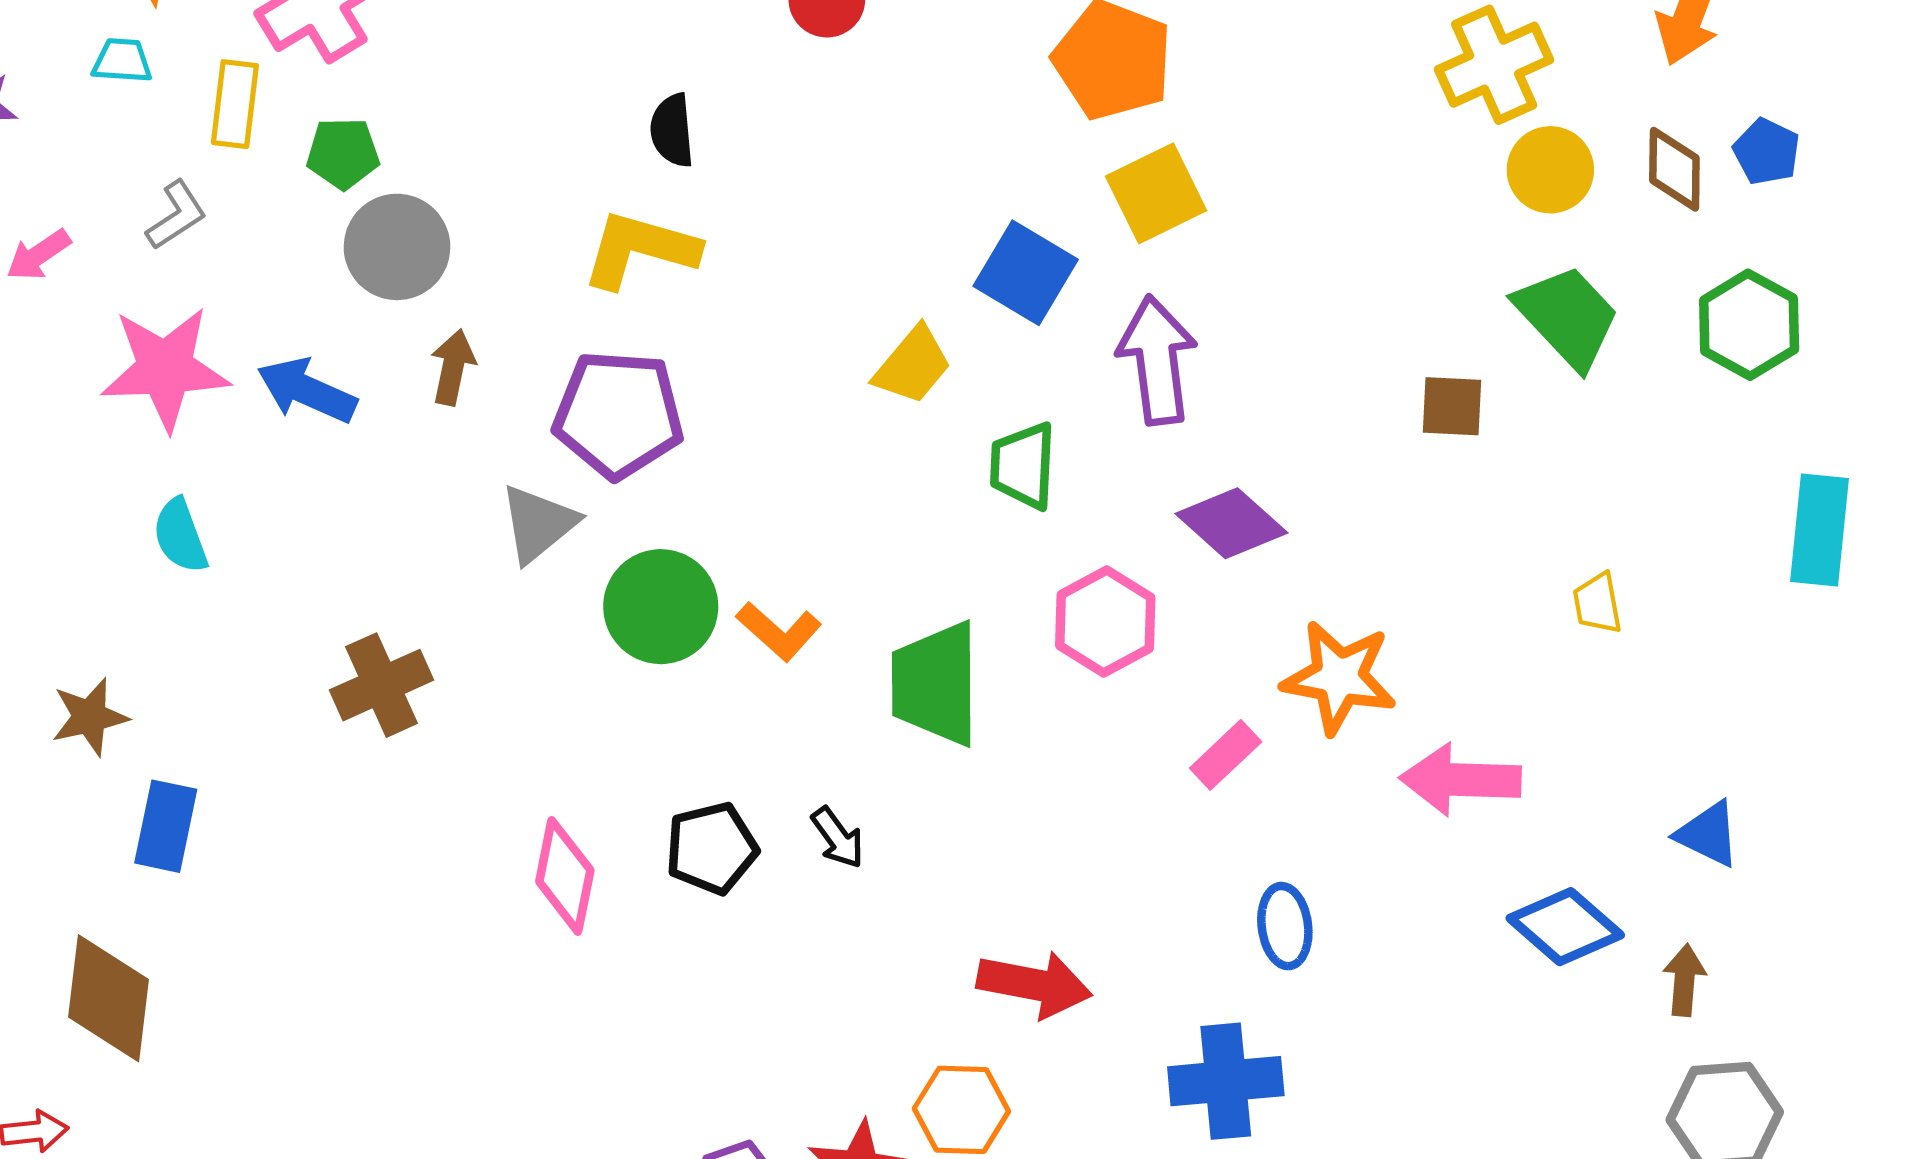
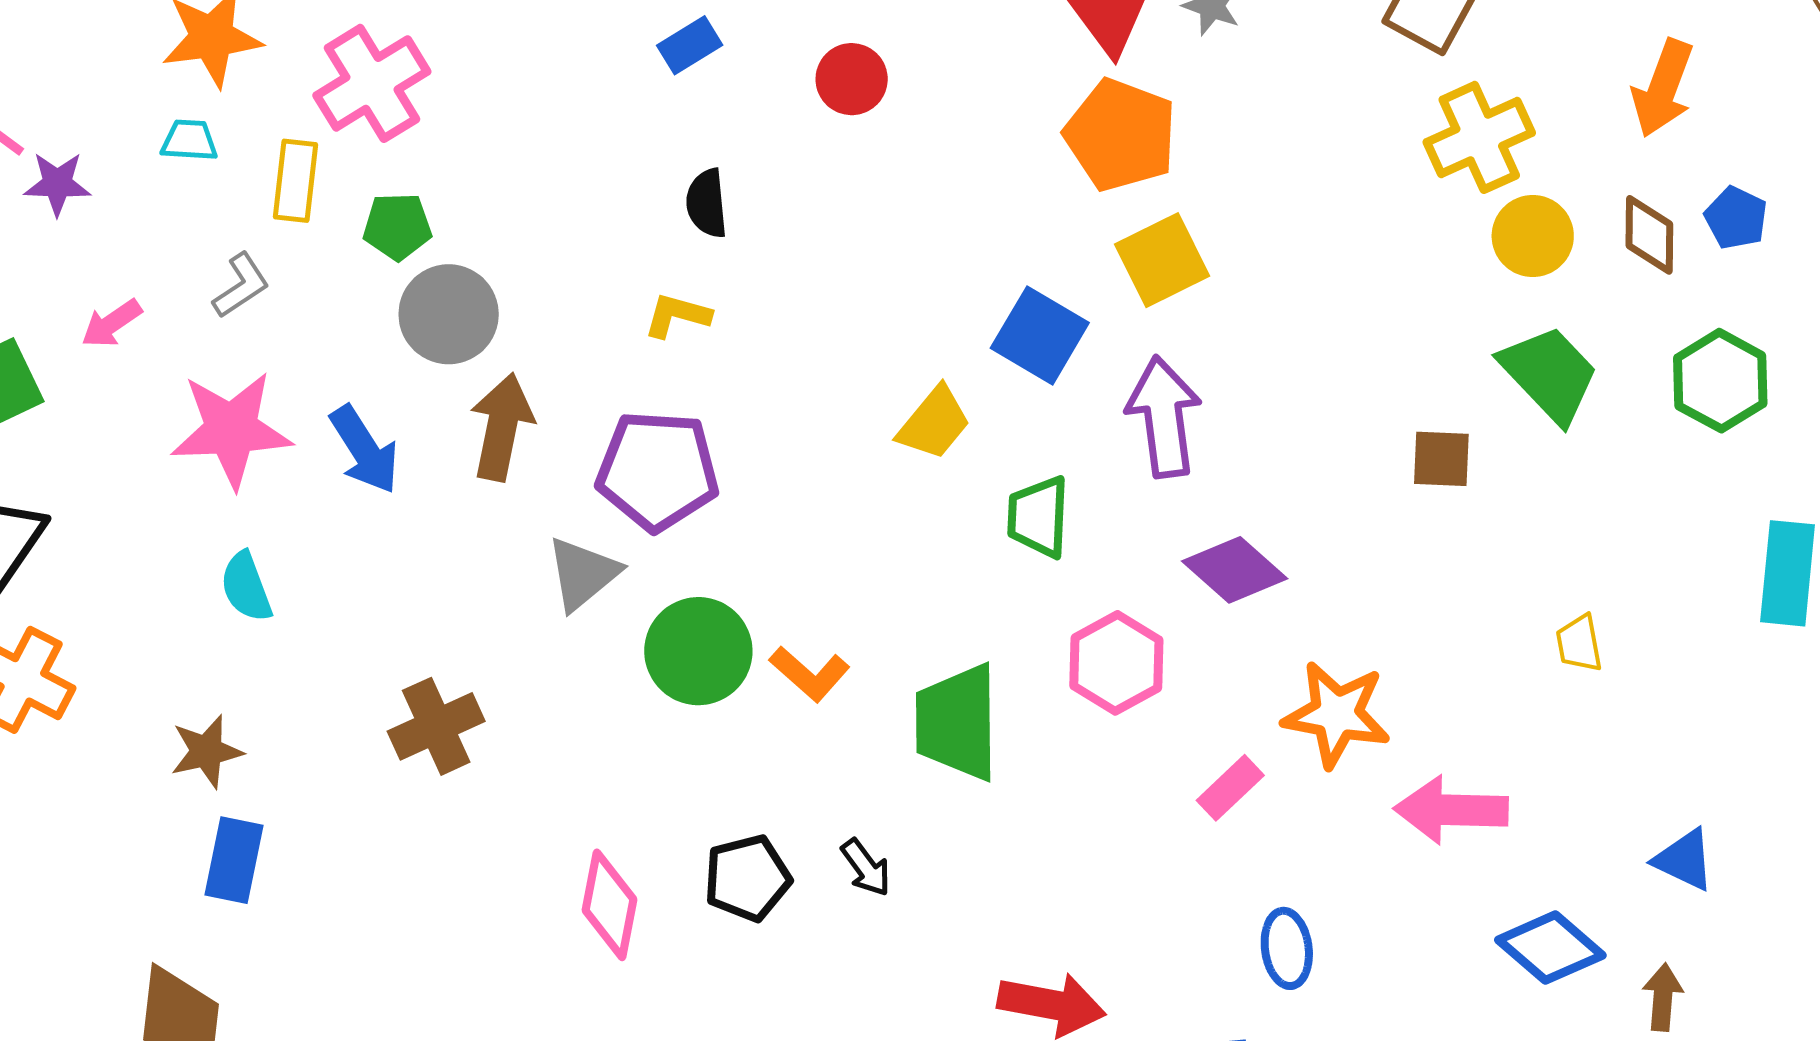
yellow L-shape: (640, 249) -> (677, 315), size x0.6
brown arrow: (453, 367) -> (502, 427), size x1.5
blue arrow: (307, 390) -> (364, 450), turned -146
brown star: (90, 717) -> (207, 751), moved

